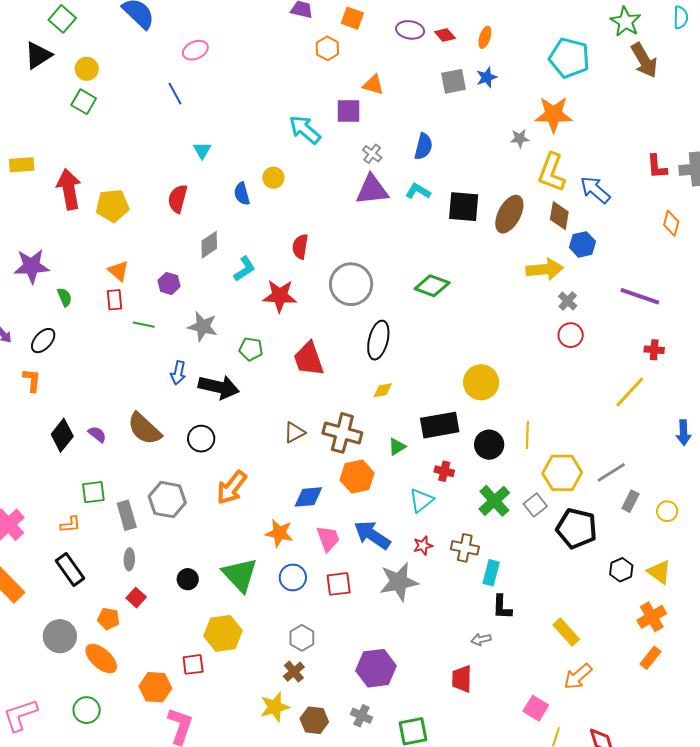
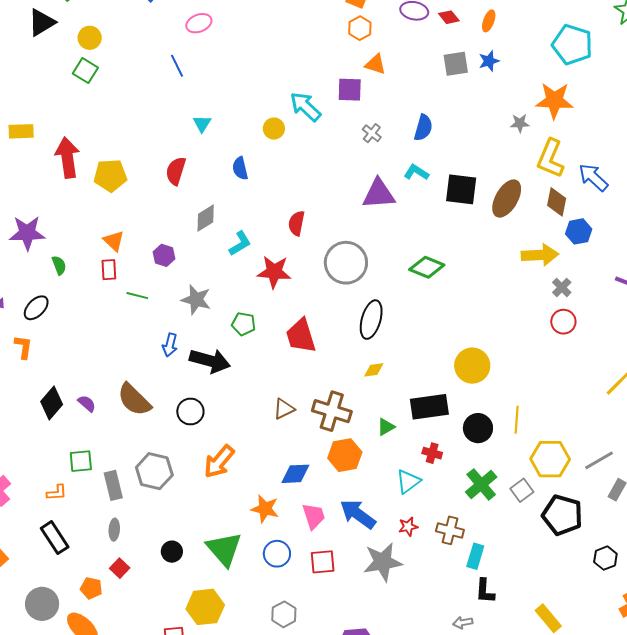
orange hexagon: (327, 48) -> (360, 28), moved
yellow circle: (273, 178) -> (274, 129), moved
purple triangle: (372, 190) -> (379, 194), moved

